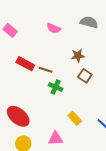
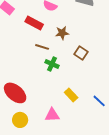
brown star: (78, 56) -> (62, 33), moved
red rectangle: (25, 64) -> (34, 23), moved

